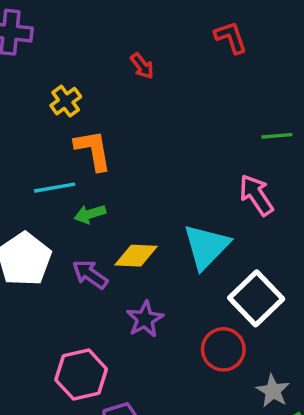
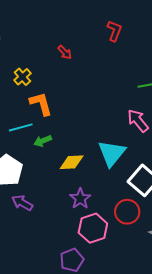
red L-shape: (231, 37) -> (114, 31), turned 45
purple arrow: (90, 274) -> (22, 203), moved
pink hexagon: (81, 374) -> (93, 228), moved

